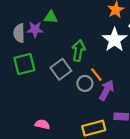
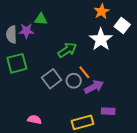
green arrow: (78, 50) -> (67, 50), turned 48
gray square: (61, 69) -> (52, 79), moved
purple arrow: (106, 90) -> (94, 87), turned 36

